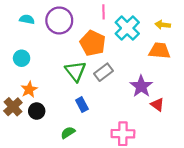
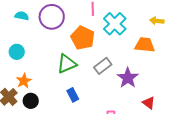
yellow arrow: (163, 25) -> (157, 21), moved
green triangle: (75, 71) -> (67, 64), turned 45
gray rectangle: (103, 72) -> (103, 66), moved
red triangle: (157, 105) -> (149, 103), moved

